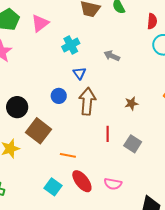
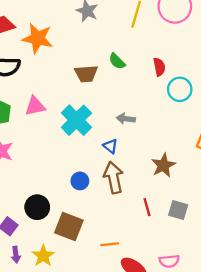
pink triangle: (40, 23) -> (35, 106), turned 42
cyan cross: (71, 45) -> (76, 120), size x1.5
blue triangle: (80, 73) -> (110, 146), moved
brown star: (131, 103) -> (163, 165), size x1.5

